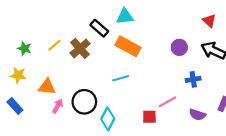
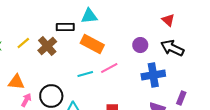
black rectangle: (99, 28) -> (65, 27), turned -42
blue cross: (193, 79) -> (153, 75), size x1.6
pink line: (168, 102) -> (109, 68), moved

